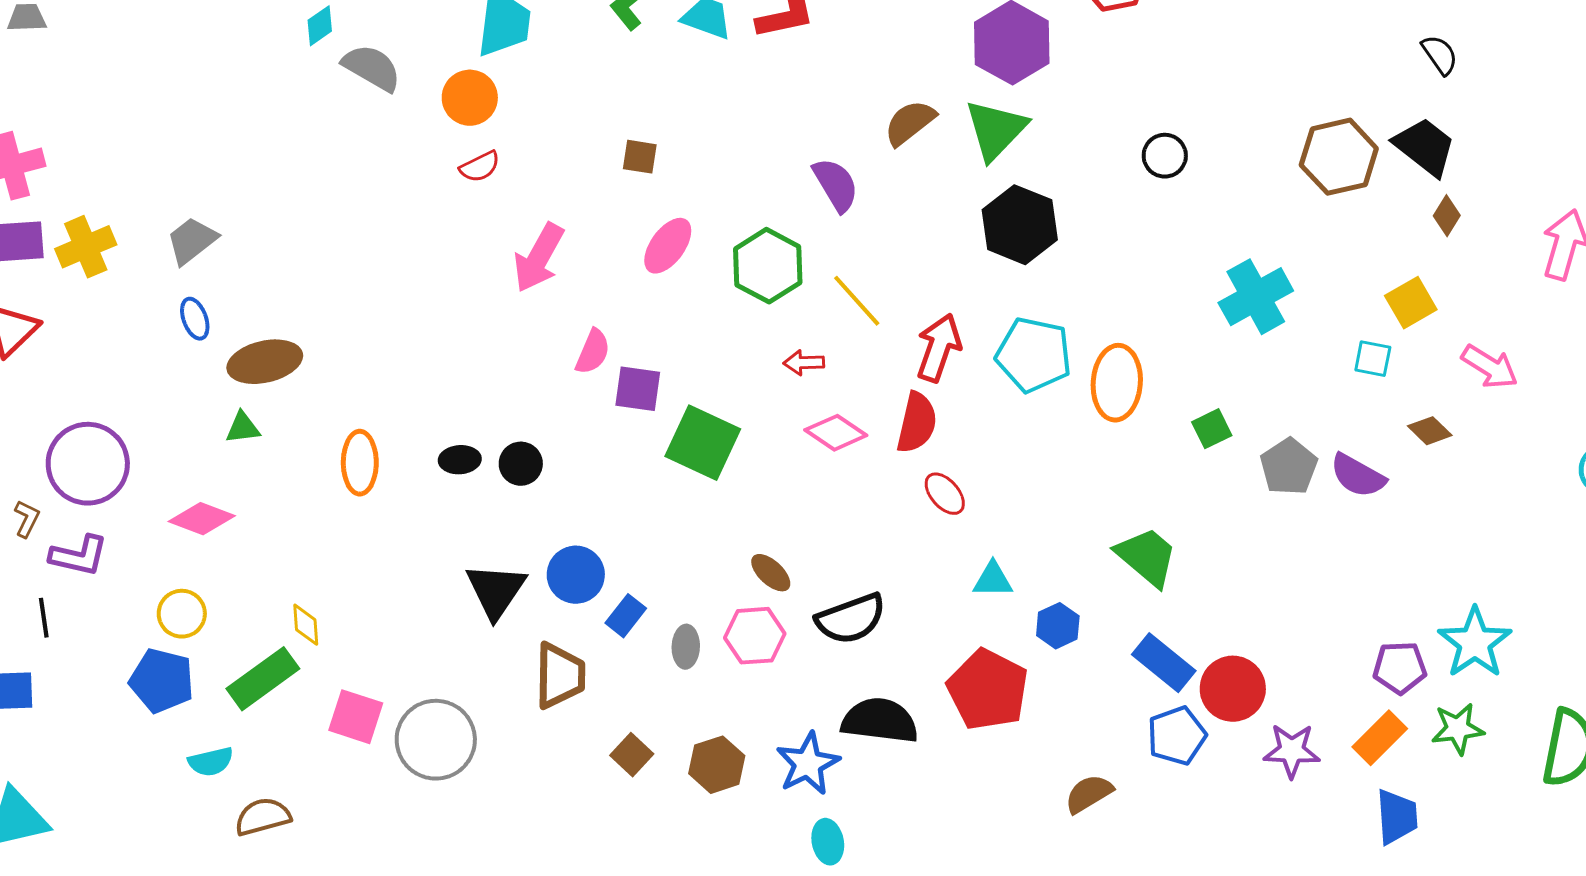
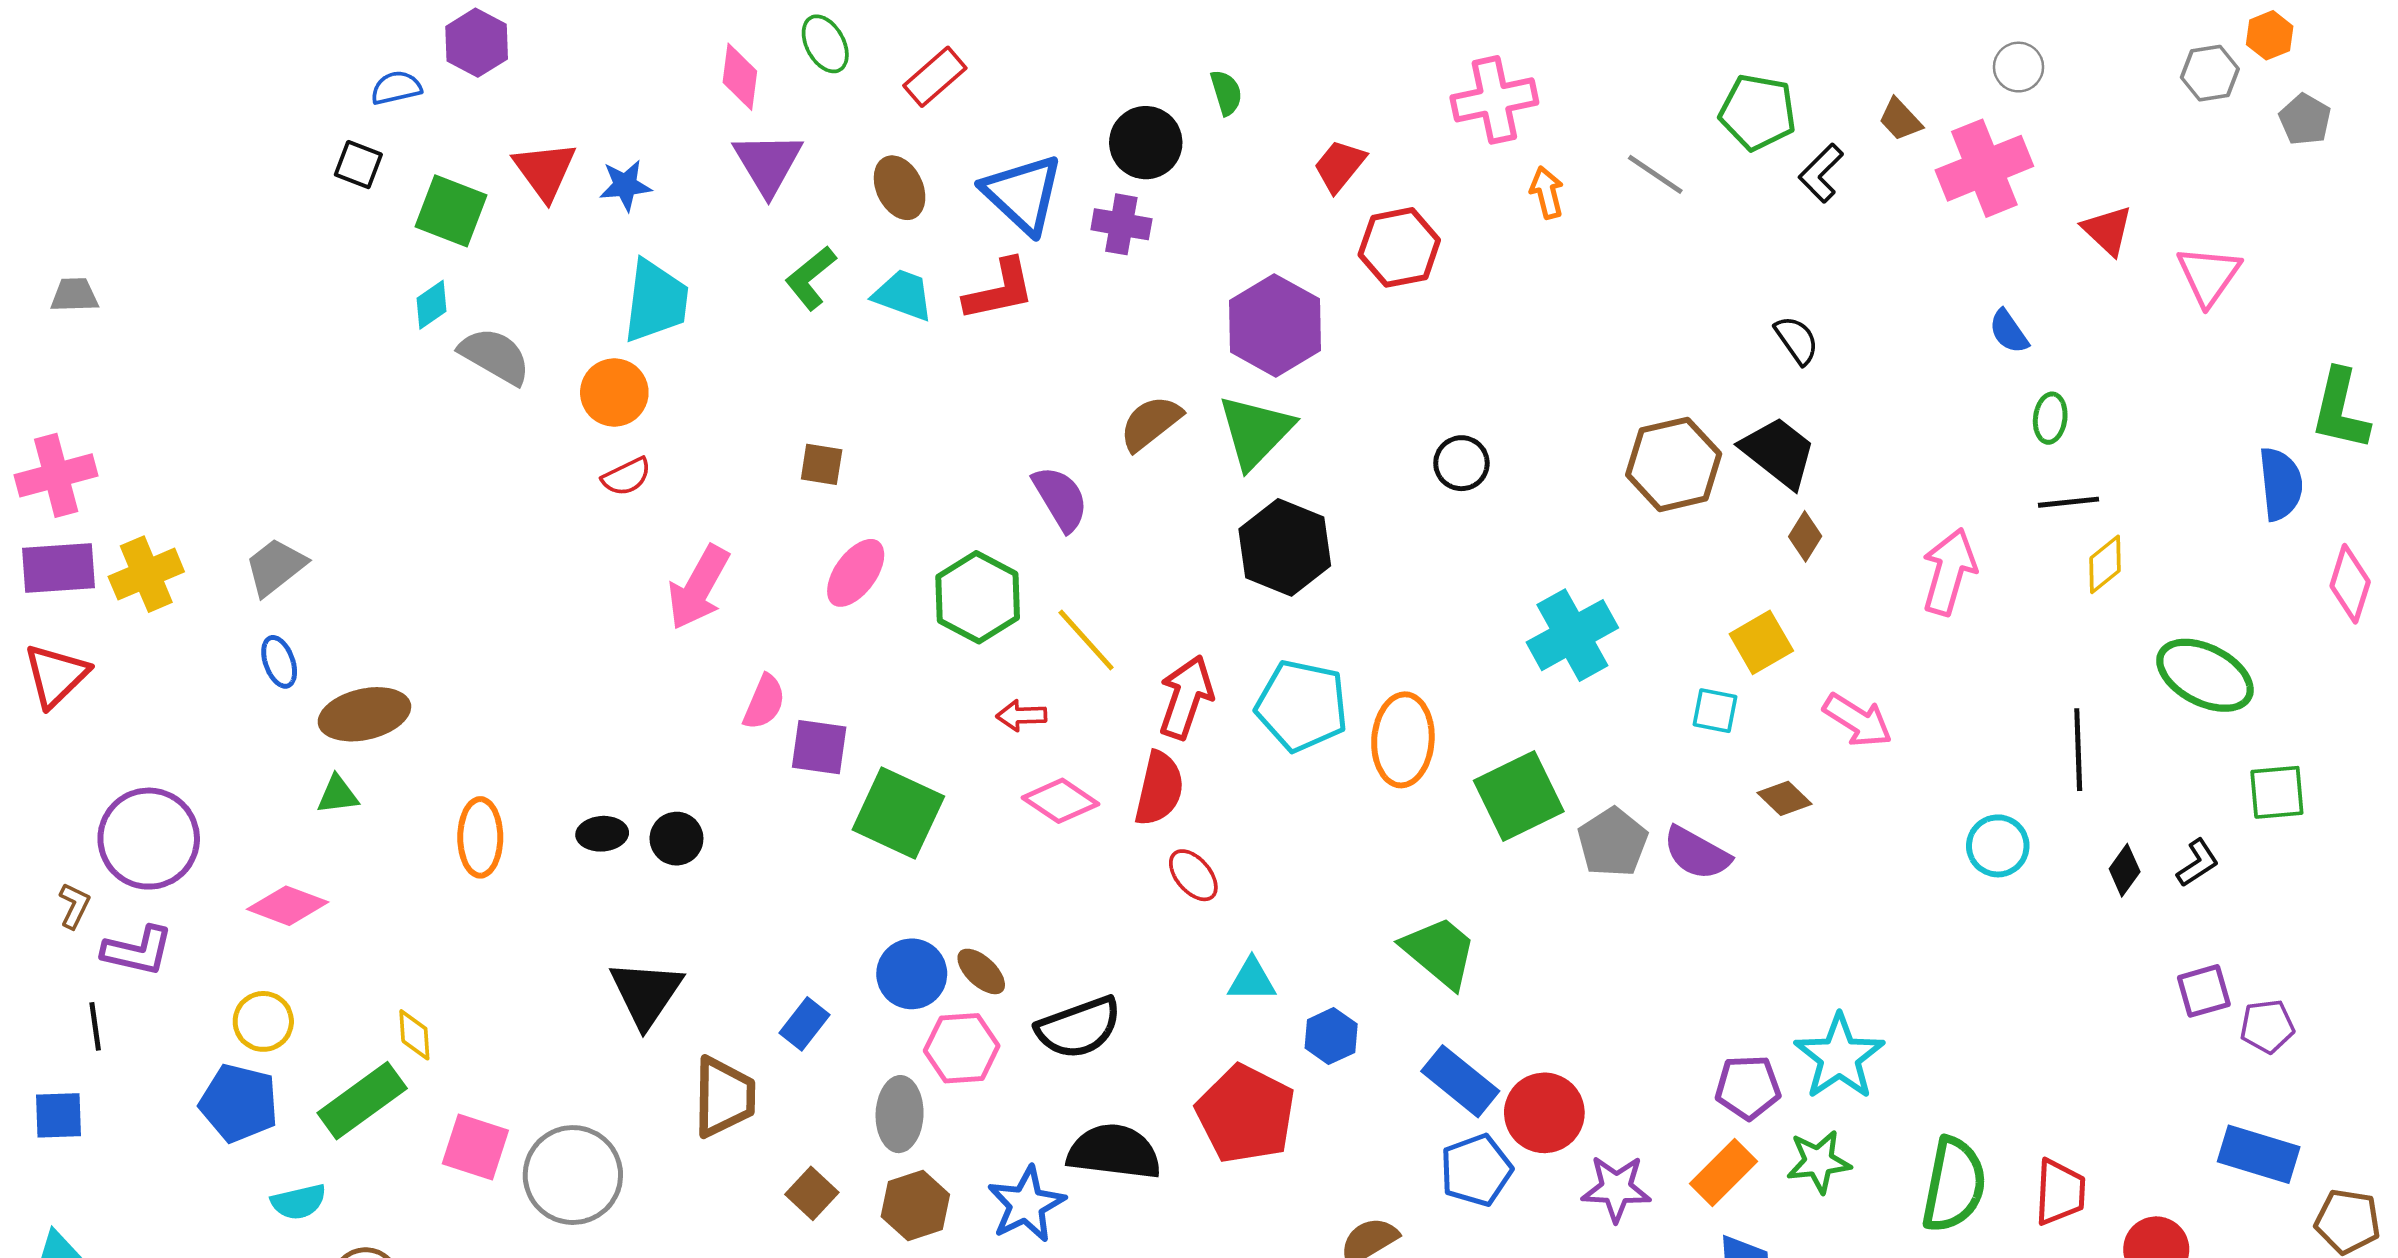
green square: (1212, 429) -> (1519, 796), size x1.8
blue circle: (576, 575) -> (912, 974), moved
gray ellipse: (686, 647) -> (900, 1114), moved, size x1.4

